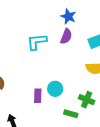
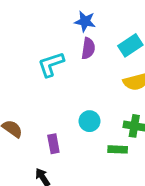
purple rectangle: (38, 96) -> (53, 144), moved

